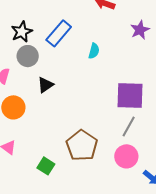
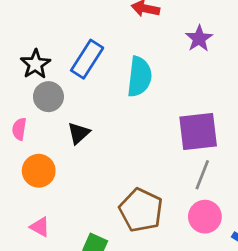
cyan semicircle: (94, 51) -> (139, 77), size x1.8

